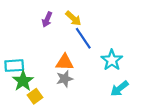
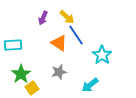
orange triangle: (65, 62) -> (59, 43), moved, turned 30
cyan rectangle: (14, 66) -> (13, 45), moved
cyan arrow: (119, 89) -> (90, 85), moved

